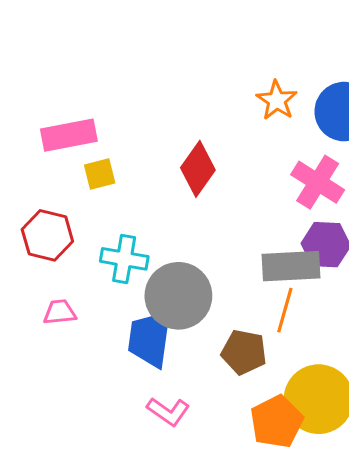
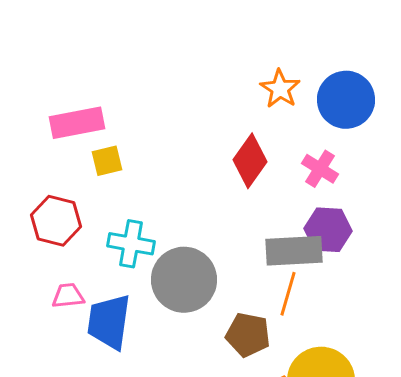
red diamond: (198, 169) -> (250, 161), moved
pink cross: (318, 182) -> (320, 169), size x0.7
blue trapezoid: (150, 339) -> (109, 322), moved

